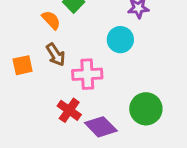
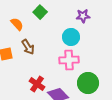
orange semicircle: (51, 20) -> (17, 24), moved
pink cross: (87, 74) -> (69, 60), moved

